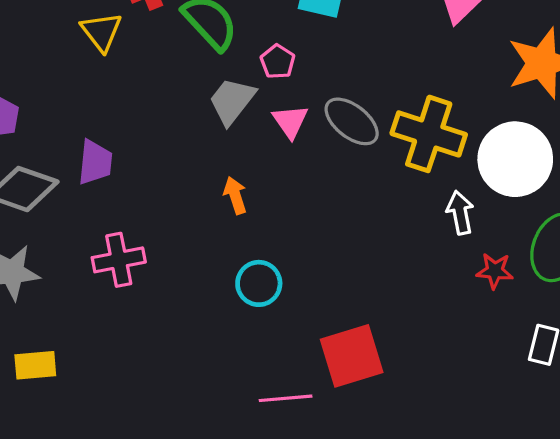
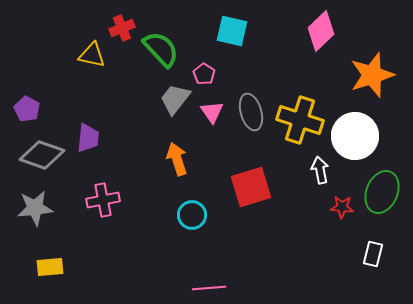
yellow triangle: (101, 32) -> (92, 55), turned -40
gray ellipse: (352, 121) -> (251, 112), turned 36
orange arrow: (235, 195) -> (177, 159), size x1.4
red square: (352, 356) -> (251, 187), moved

